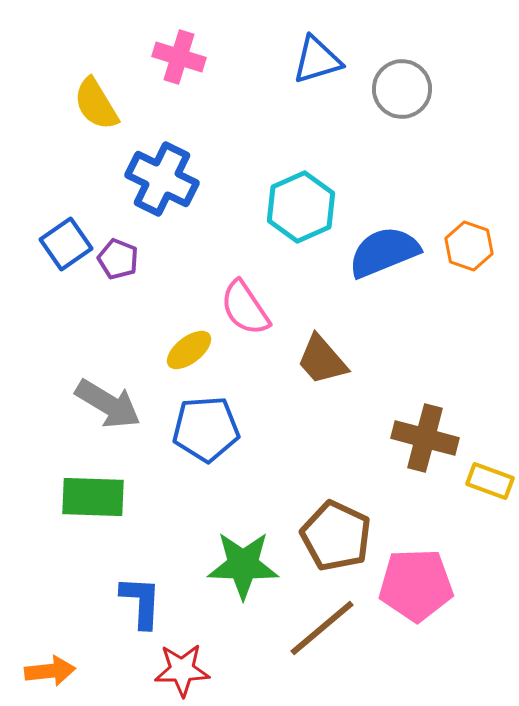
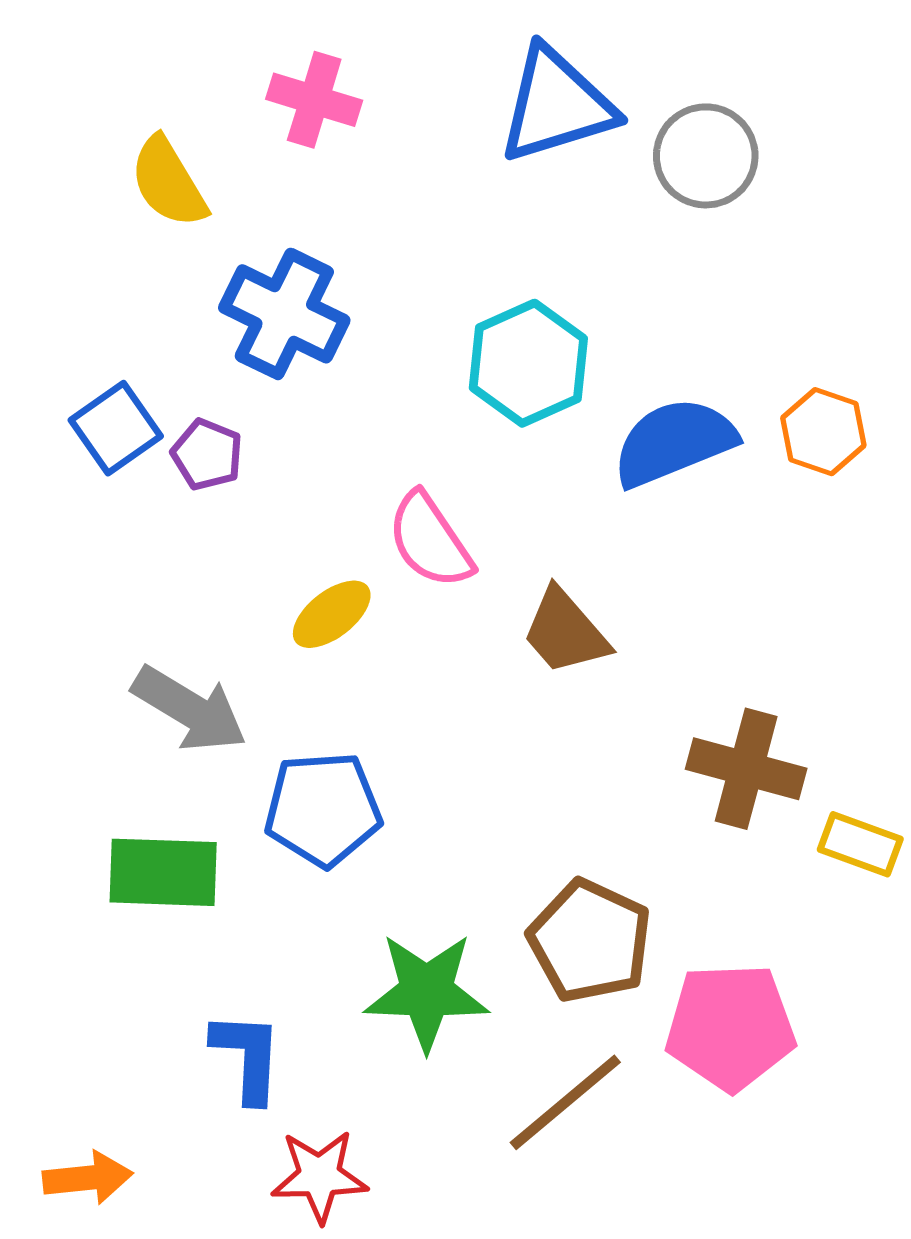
blue triangle: (317, 60) -> (556, 105), size x1.4
blue pentagon: (206, 429) -> (323, 809), moved

